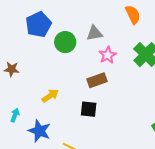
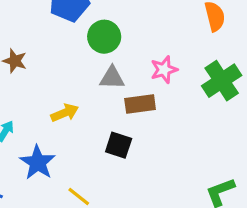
gray triangle: (95, 33) -> (112, 78), moved

